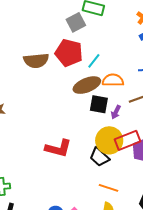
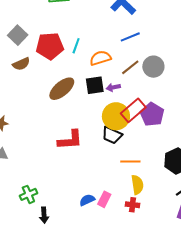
gray square: (76, 22) -> (18, 35), moved
brown semicircle: (36, 61) -> (21, 64), size x0.7
brown ellipse: (87, 85) -> (62, 89), moved
purple arrow: (116, 112) -> (113, 87), turned 72

